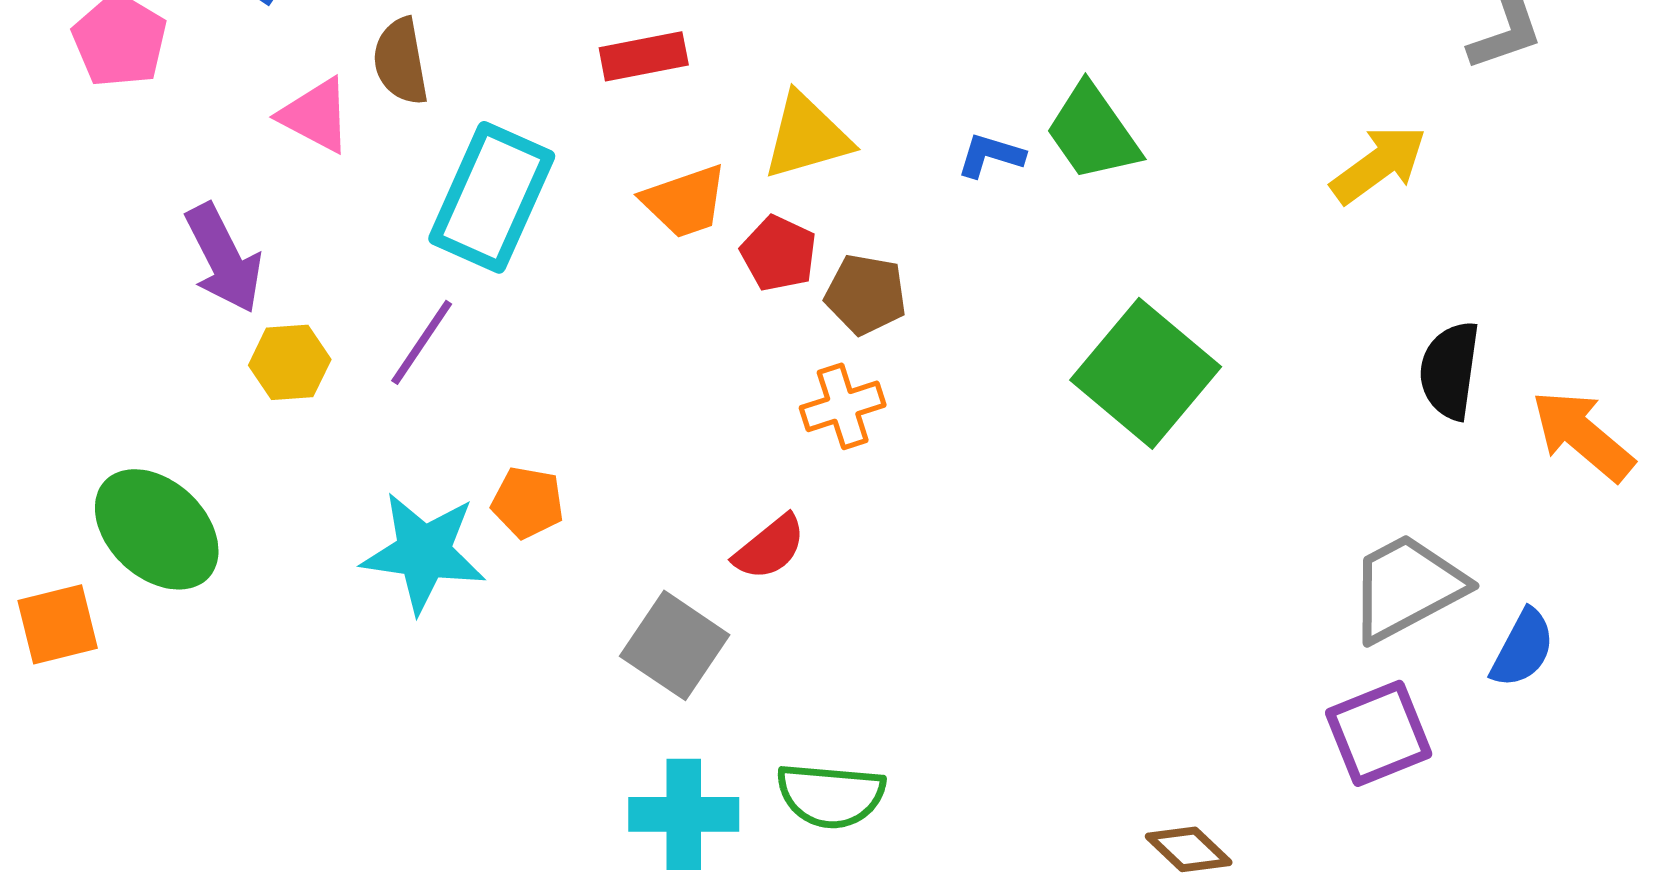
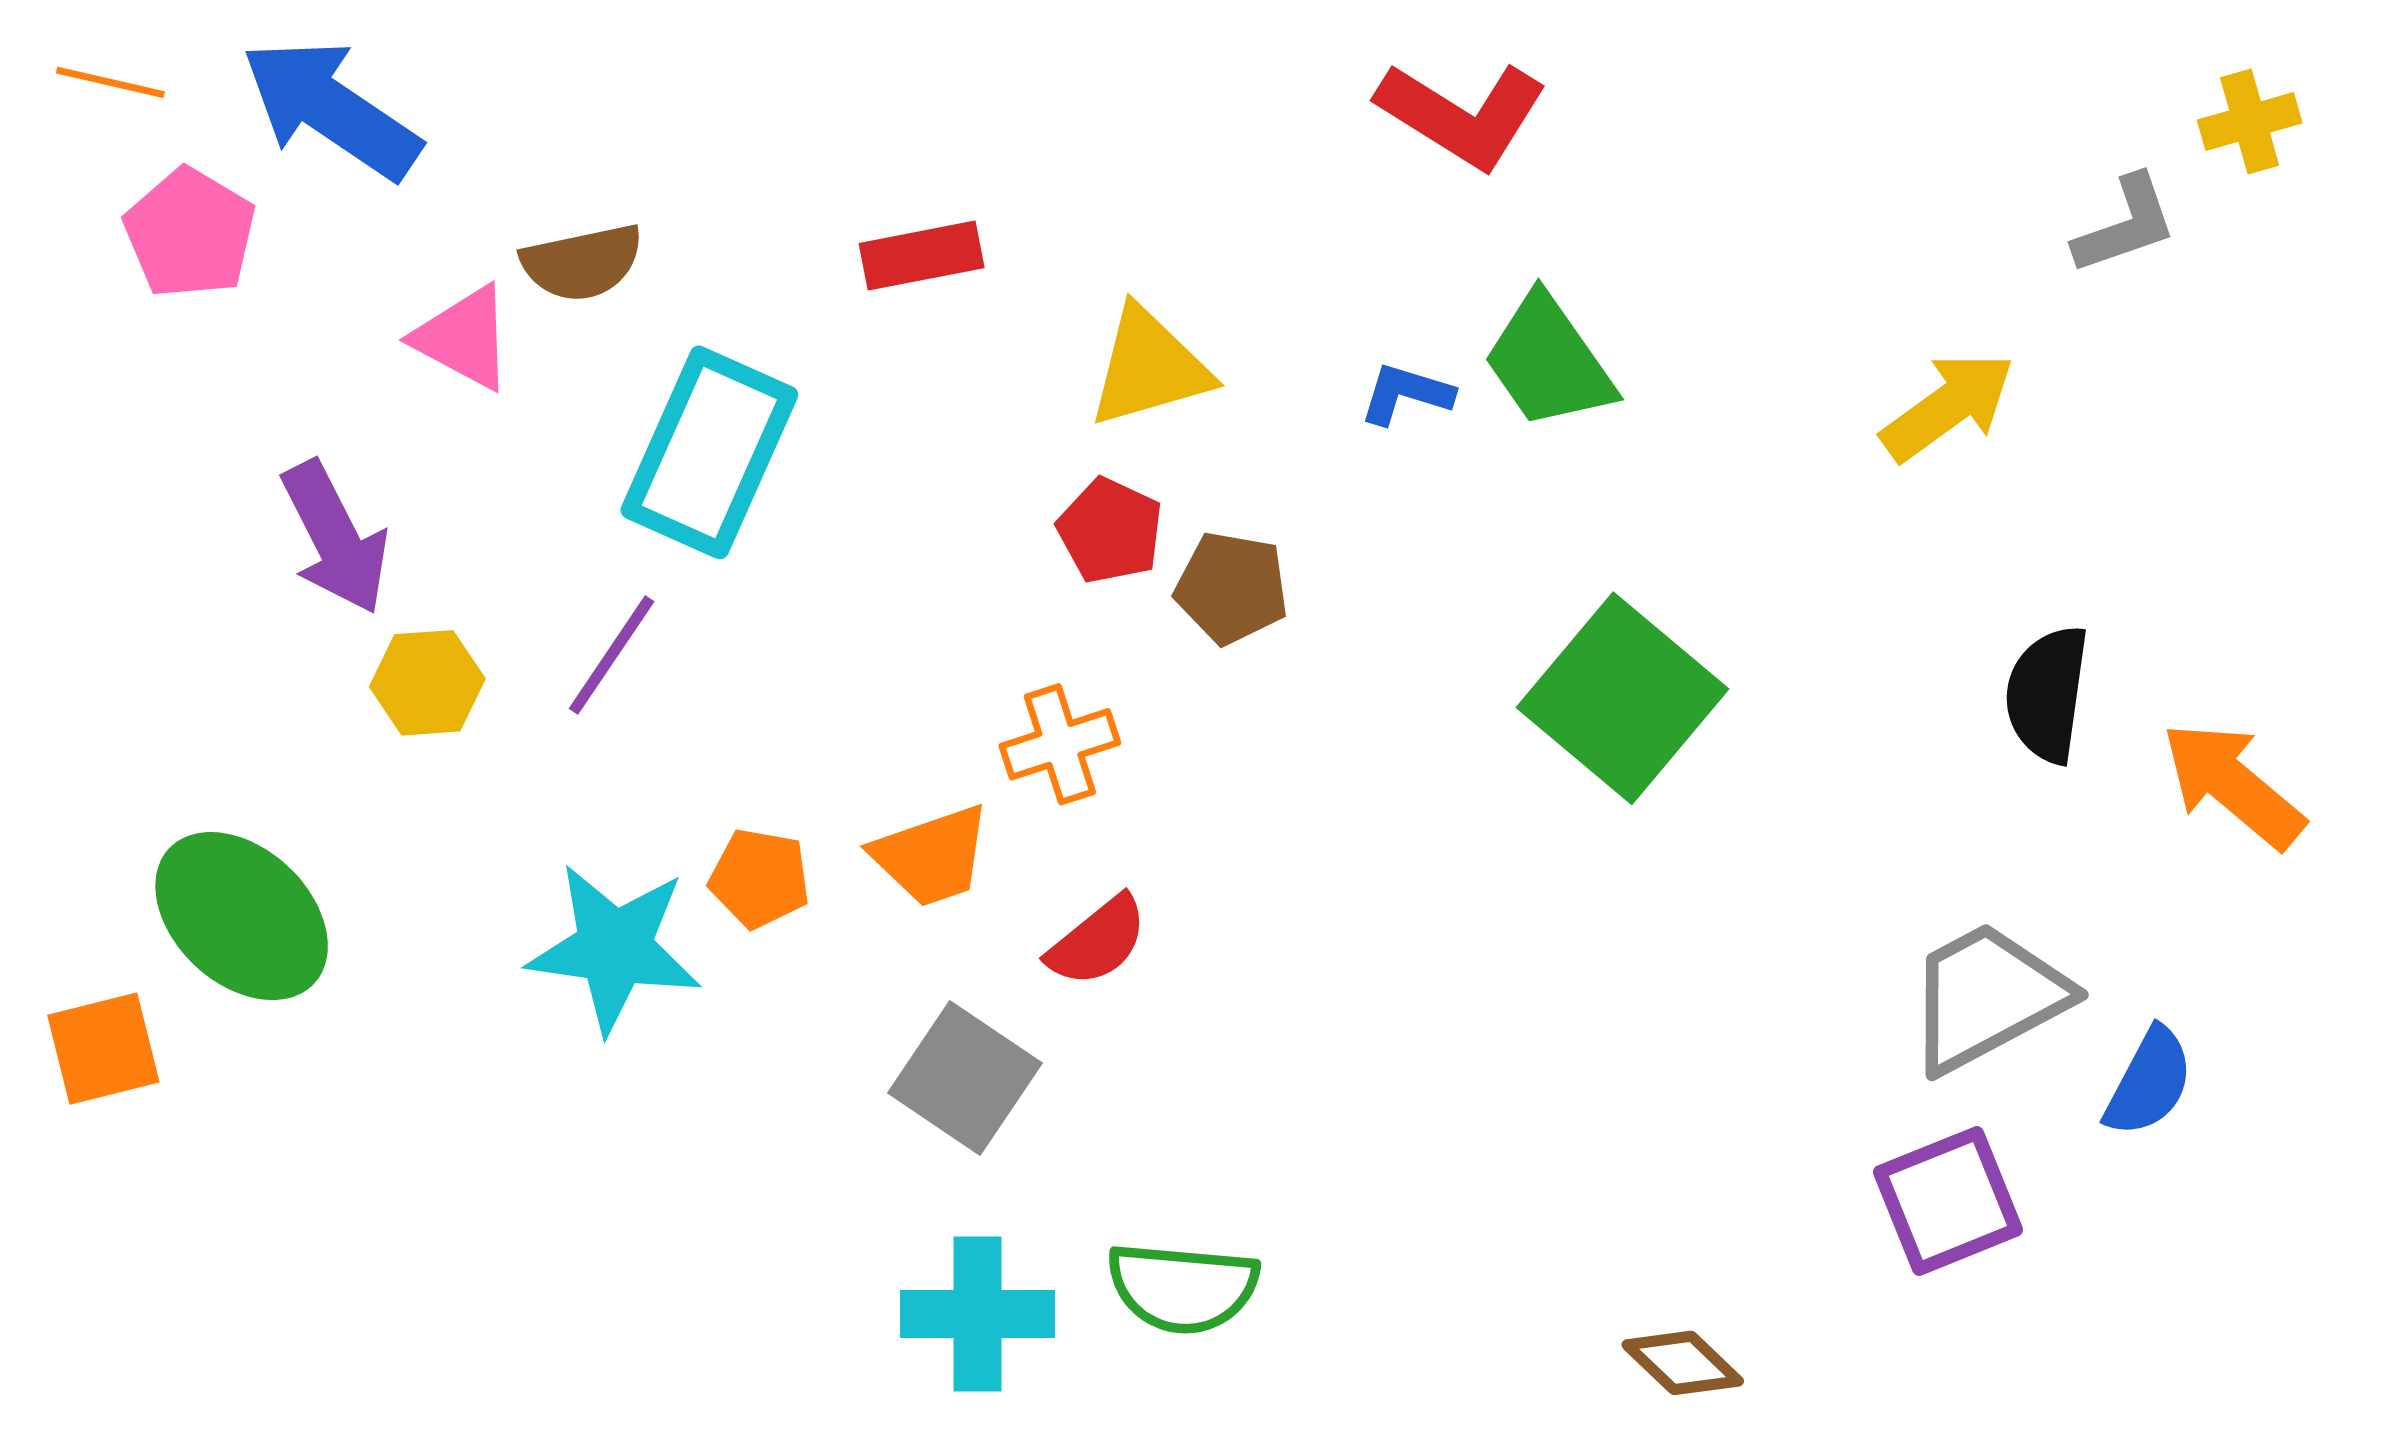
brown semicircle: (401, 61) -> (582, 263), turned -92
orange trapezoid: (685, 201) -> (931, 856), moved
orange cross: (843, 406) -> (1060, 744), moved

